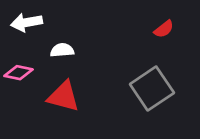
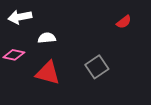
gray square: (152, 89) -> (97, 67), moved, size x0.7

